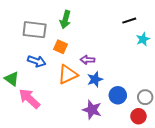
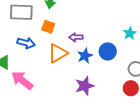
cyan star: (143, 39) -> (130, 33), moved
blue circle: (118, 95) -> (108, 51), moved
purple star: (92, 110) -> (85, 86), turned -30

